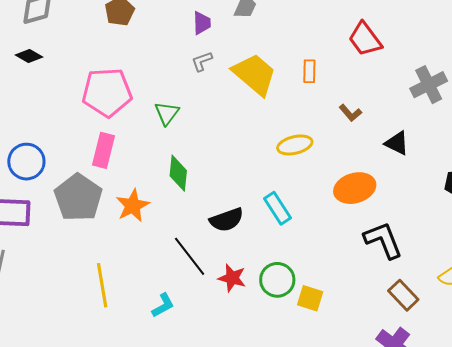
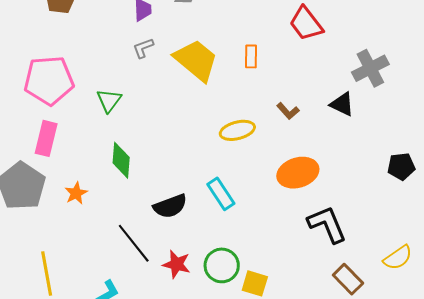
brown L-shape: (350, 113) -> (288, 111), moved
black triangle: (397, 143) -> (342, 104), moved
orange star: (133, 206) -> (76, 193), size x0.7

